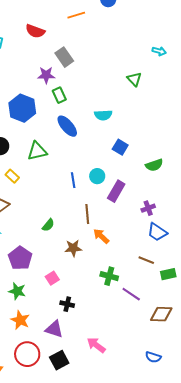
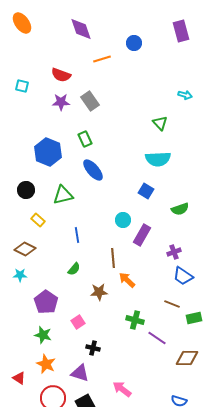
purple star: (46, 75) -> (61, 102), moved
cyan semicircle: (103, 115) -> (158, 159), moved, size x1.4
blue line: (73, 180) -> (77, 235), moved

